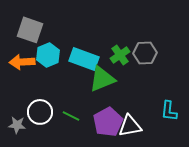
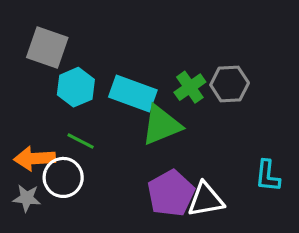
orange arrow: (22, 62) -> (35, 158), moved
green line: (71, 116) -> (81, 141), moved

